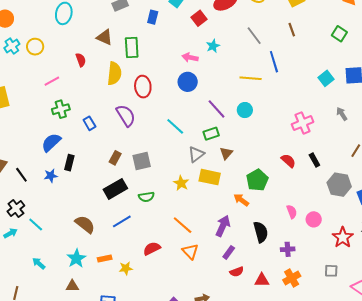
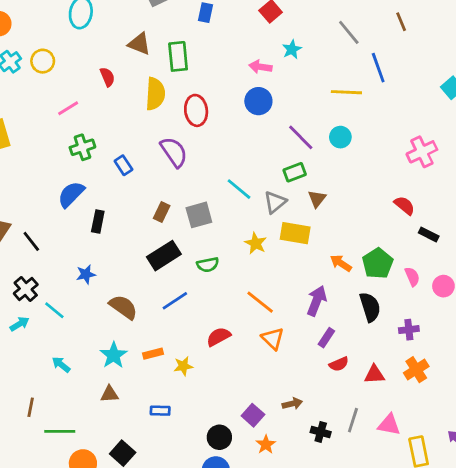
cyan line: (175, 126) -> (239, 189), moved
black rectangle: (314, 160) -> (429, 234), moved, turned -32
blue star: (51, 176) -> (86, 274), moved
green pentagon: (257, 180) -> (378, 263), moved

